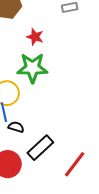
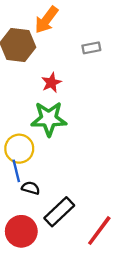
red star: (35, 37) -> (51, 83), turned 30

